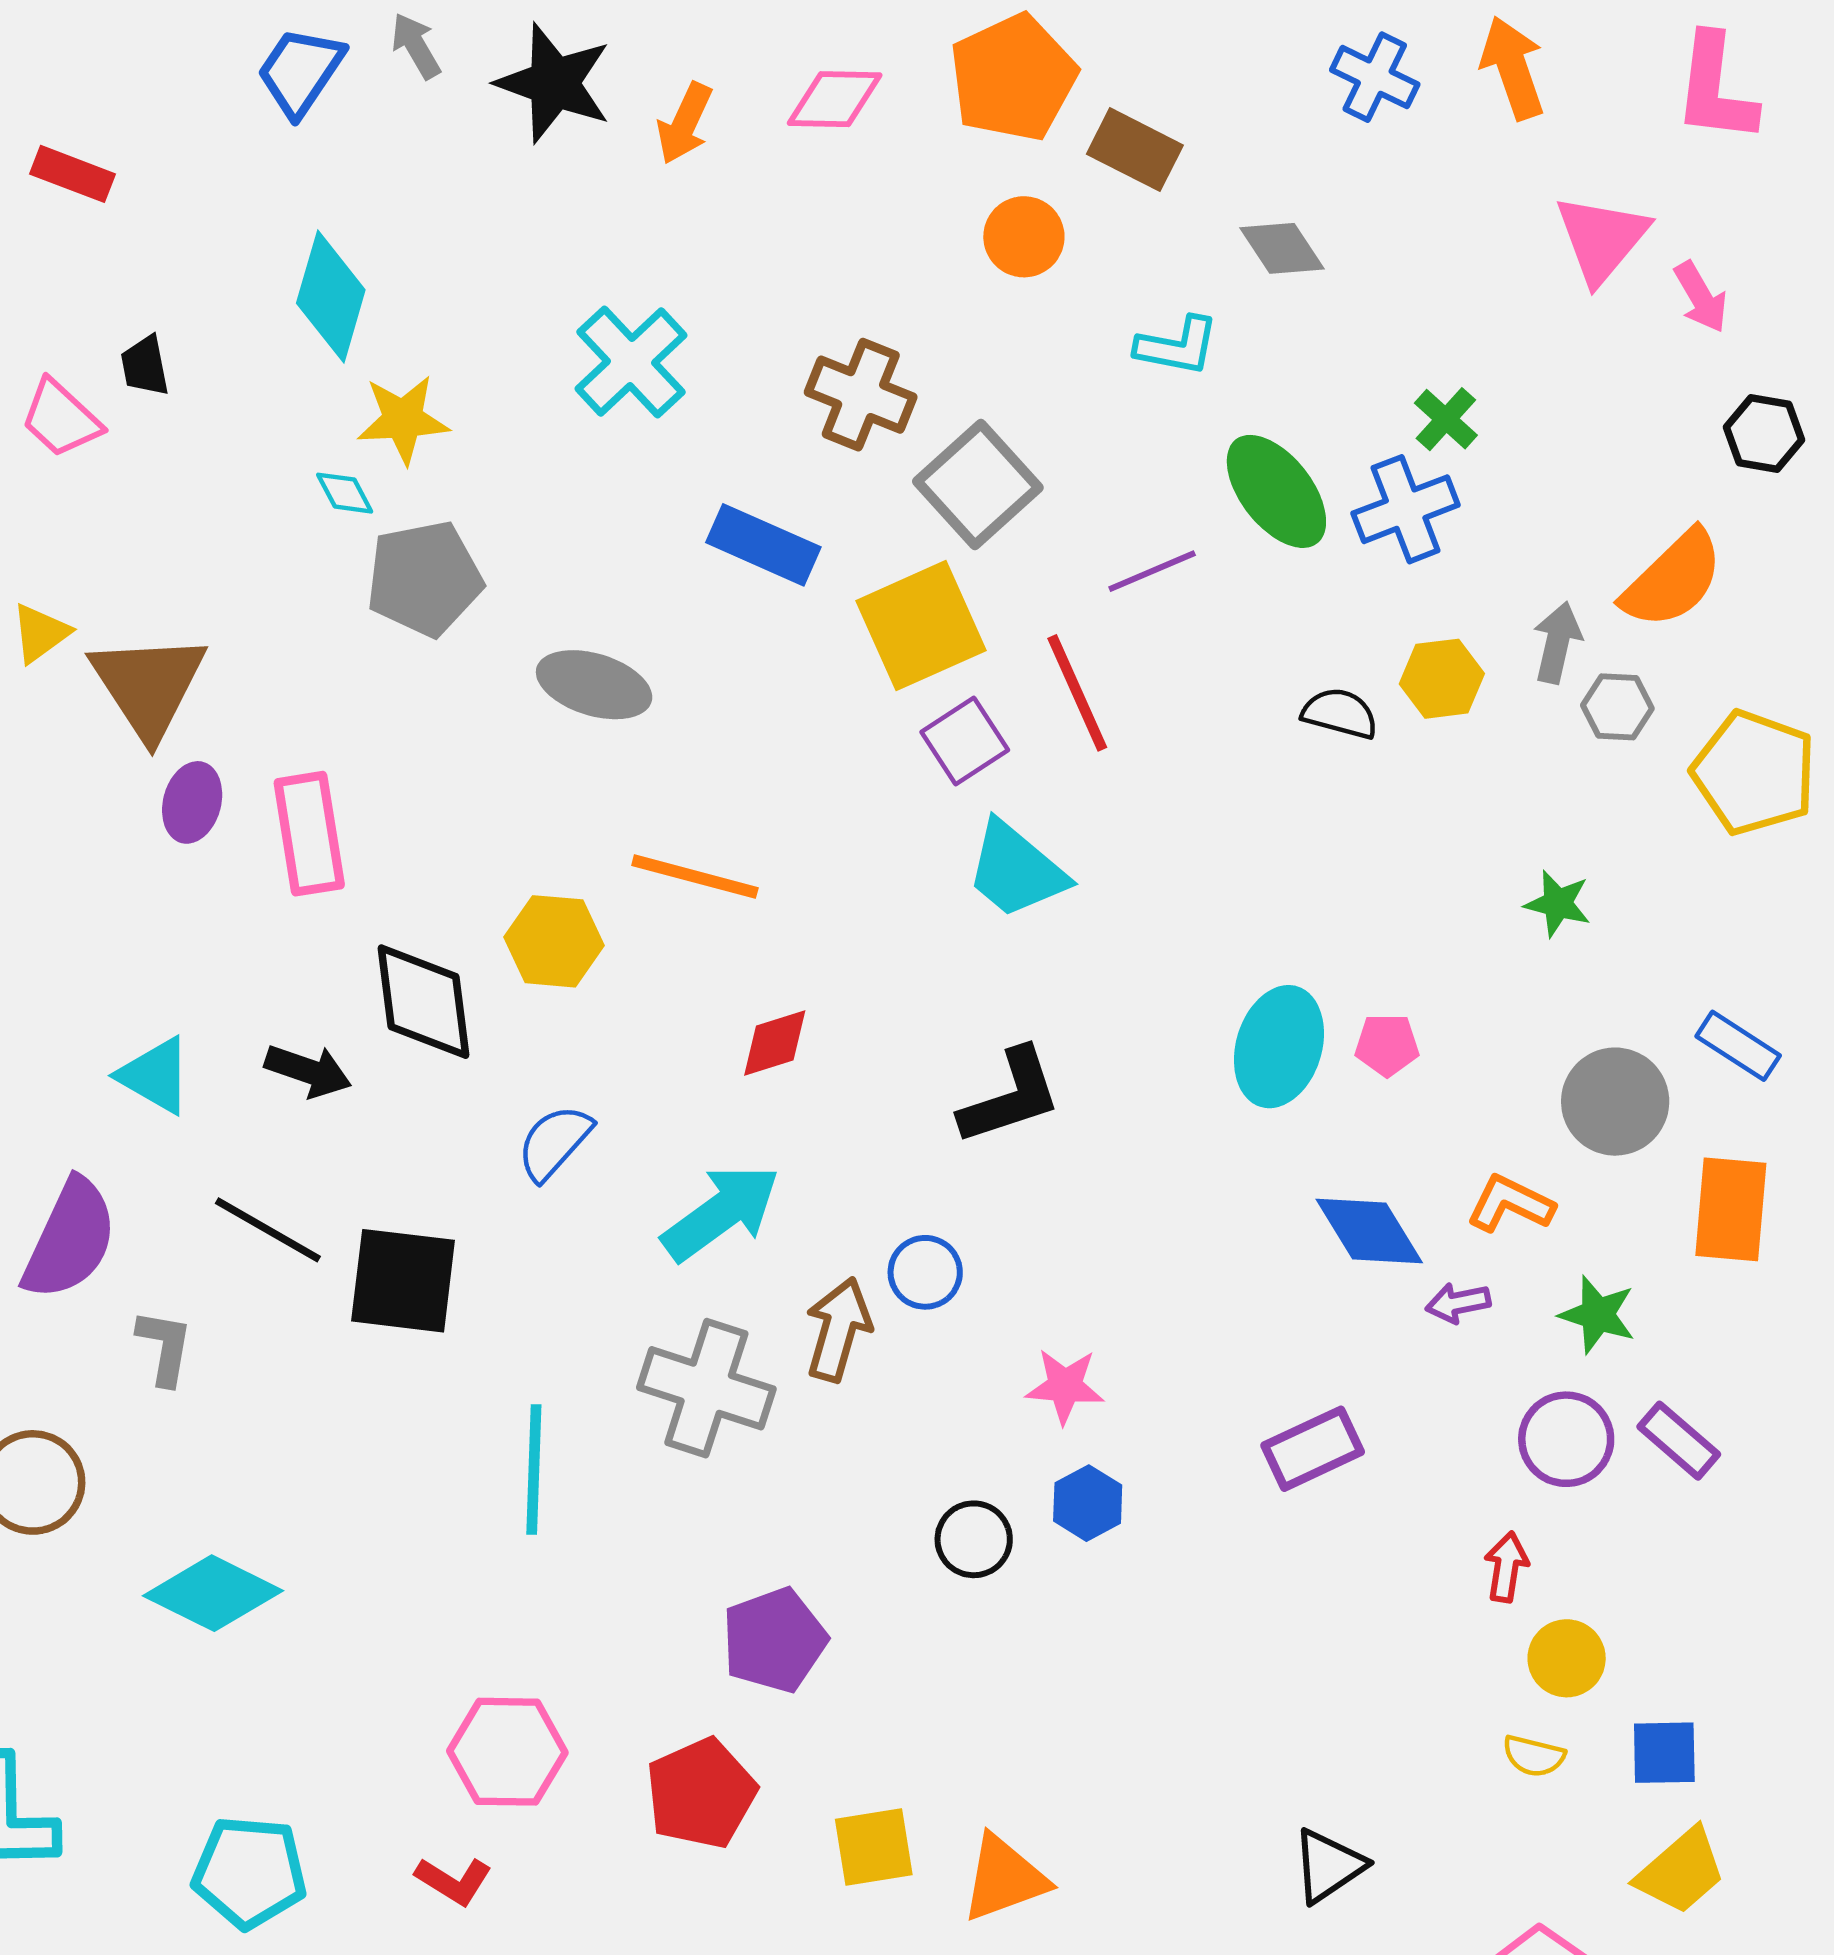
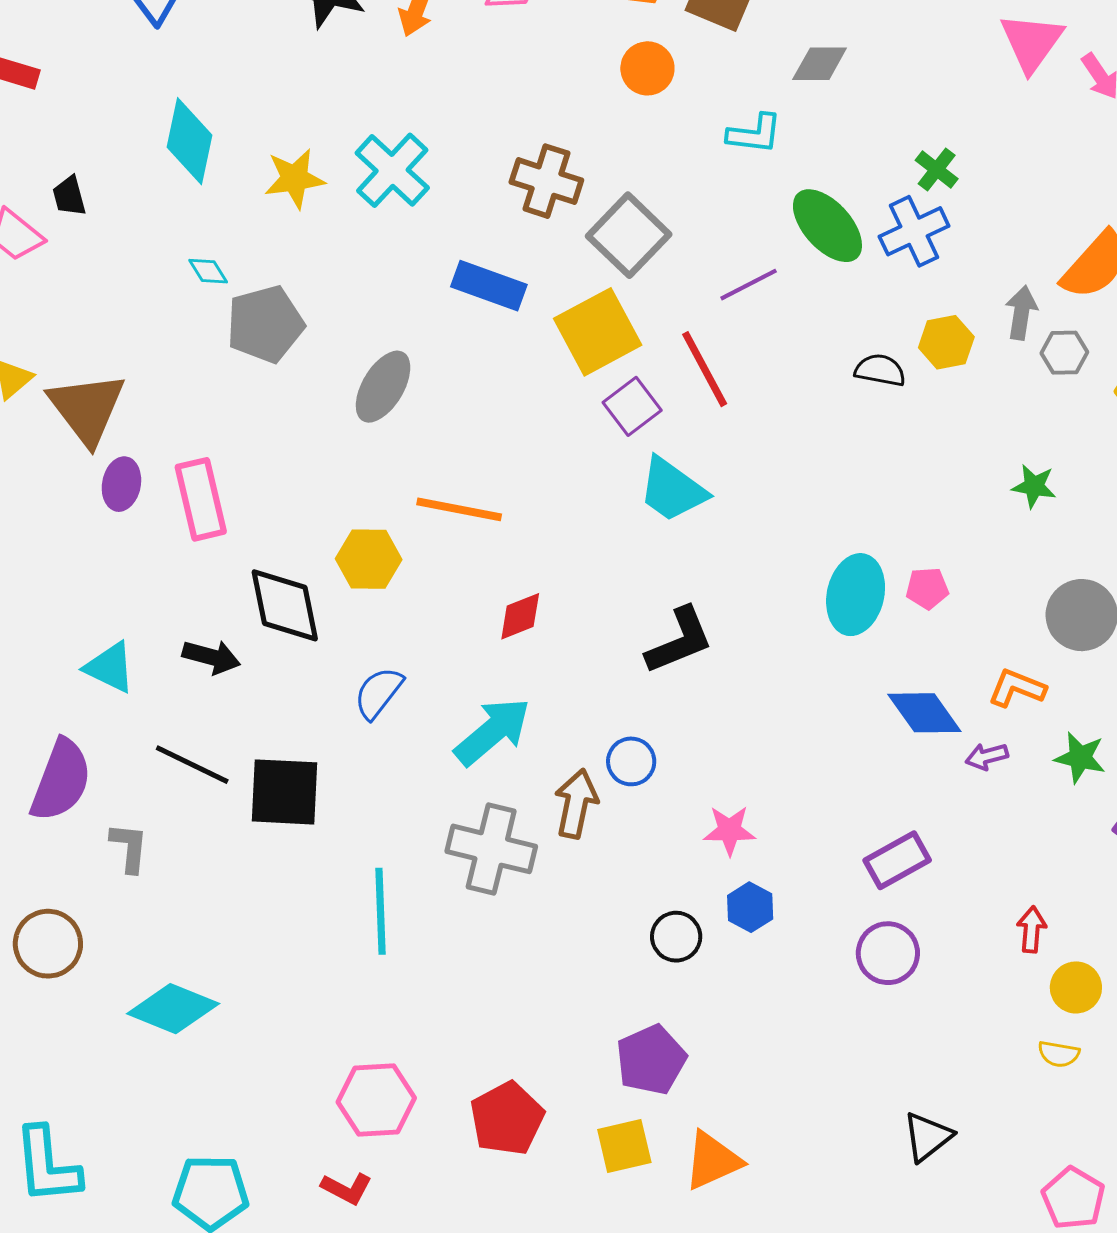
gray diamond: (1282, 248) -> (820, 64), turned -52
yellow star: (403, 419) -> (295, 179), moved
gray ellipse: (594, 685) -> (383, 387), turned -72
purple circle: (1566, 1439) -> (888, 953), moved
purple pentagon: (774, 1640) -> (651, 1060), moved

